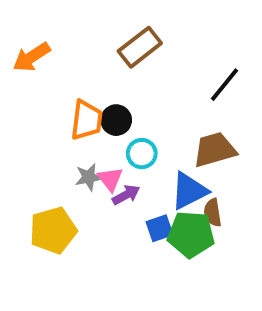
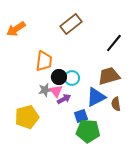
black circle: (116, 120) -> (59, 77), moved
brown semicircle: (213, 213) -> (116, 104), moved
green pentagon: (191, 234) -> (88, 131), moved

